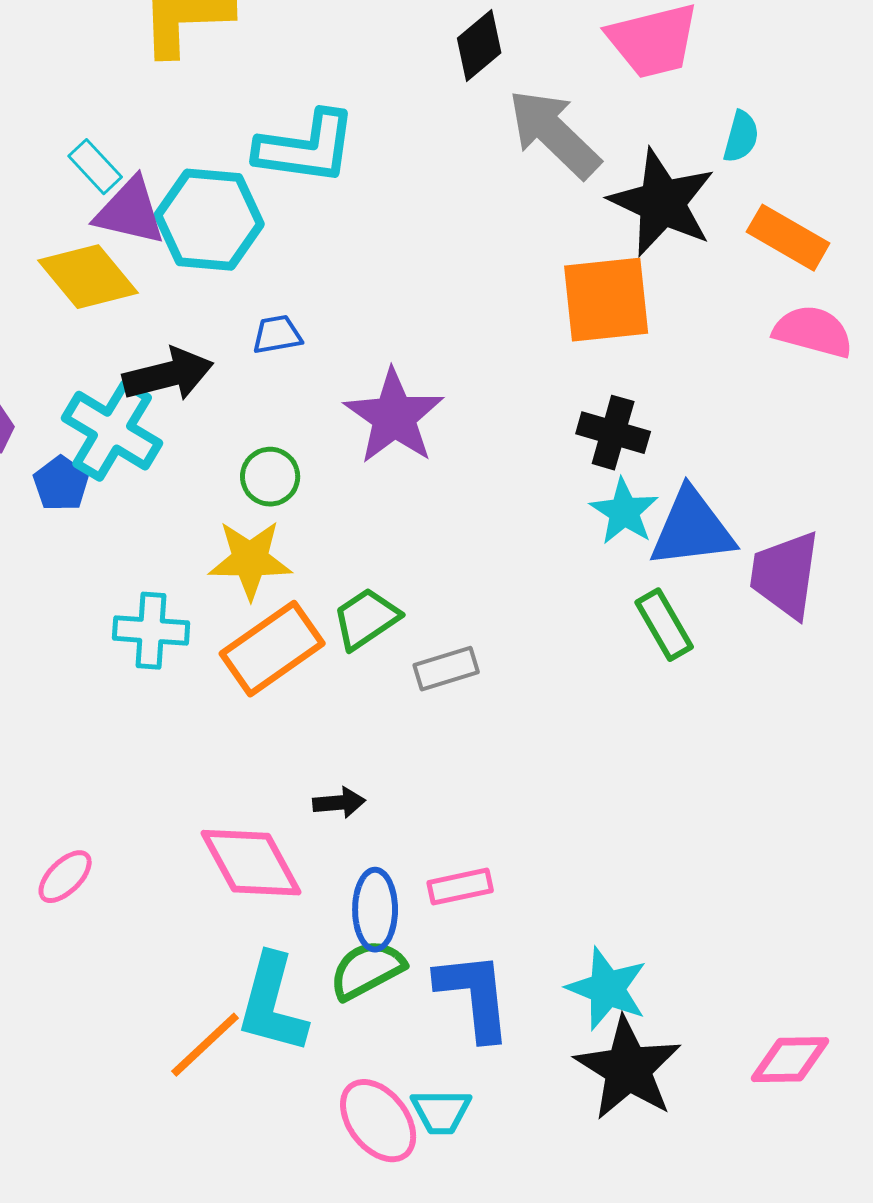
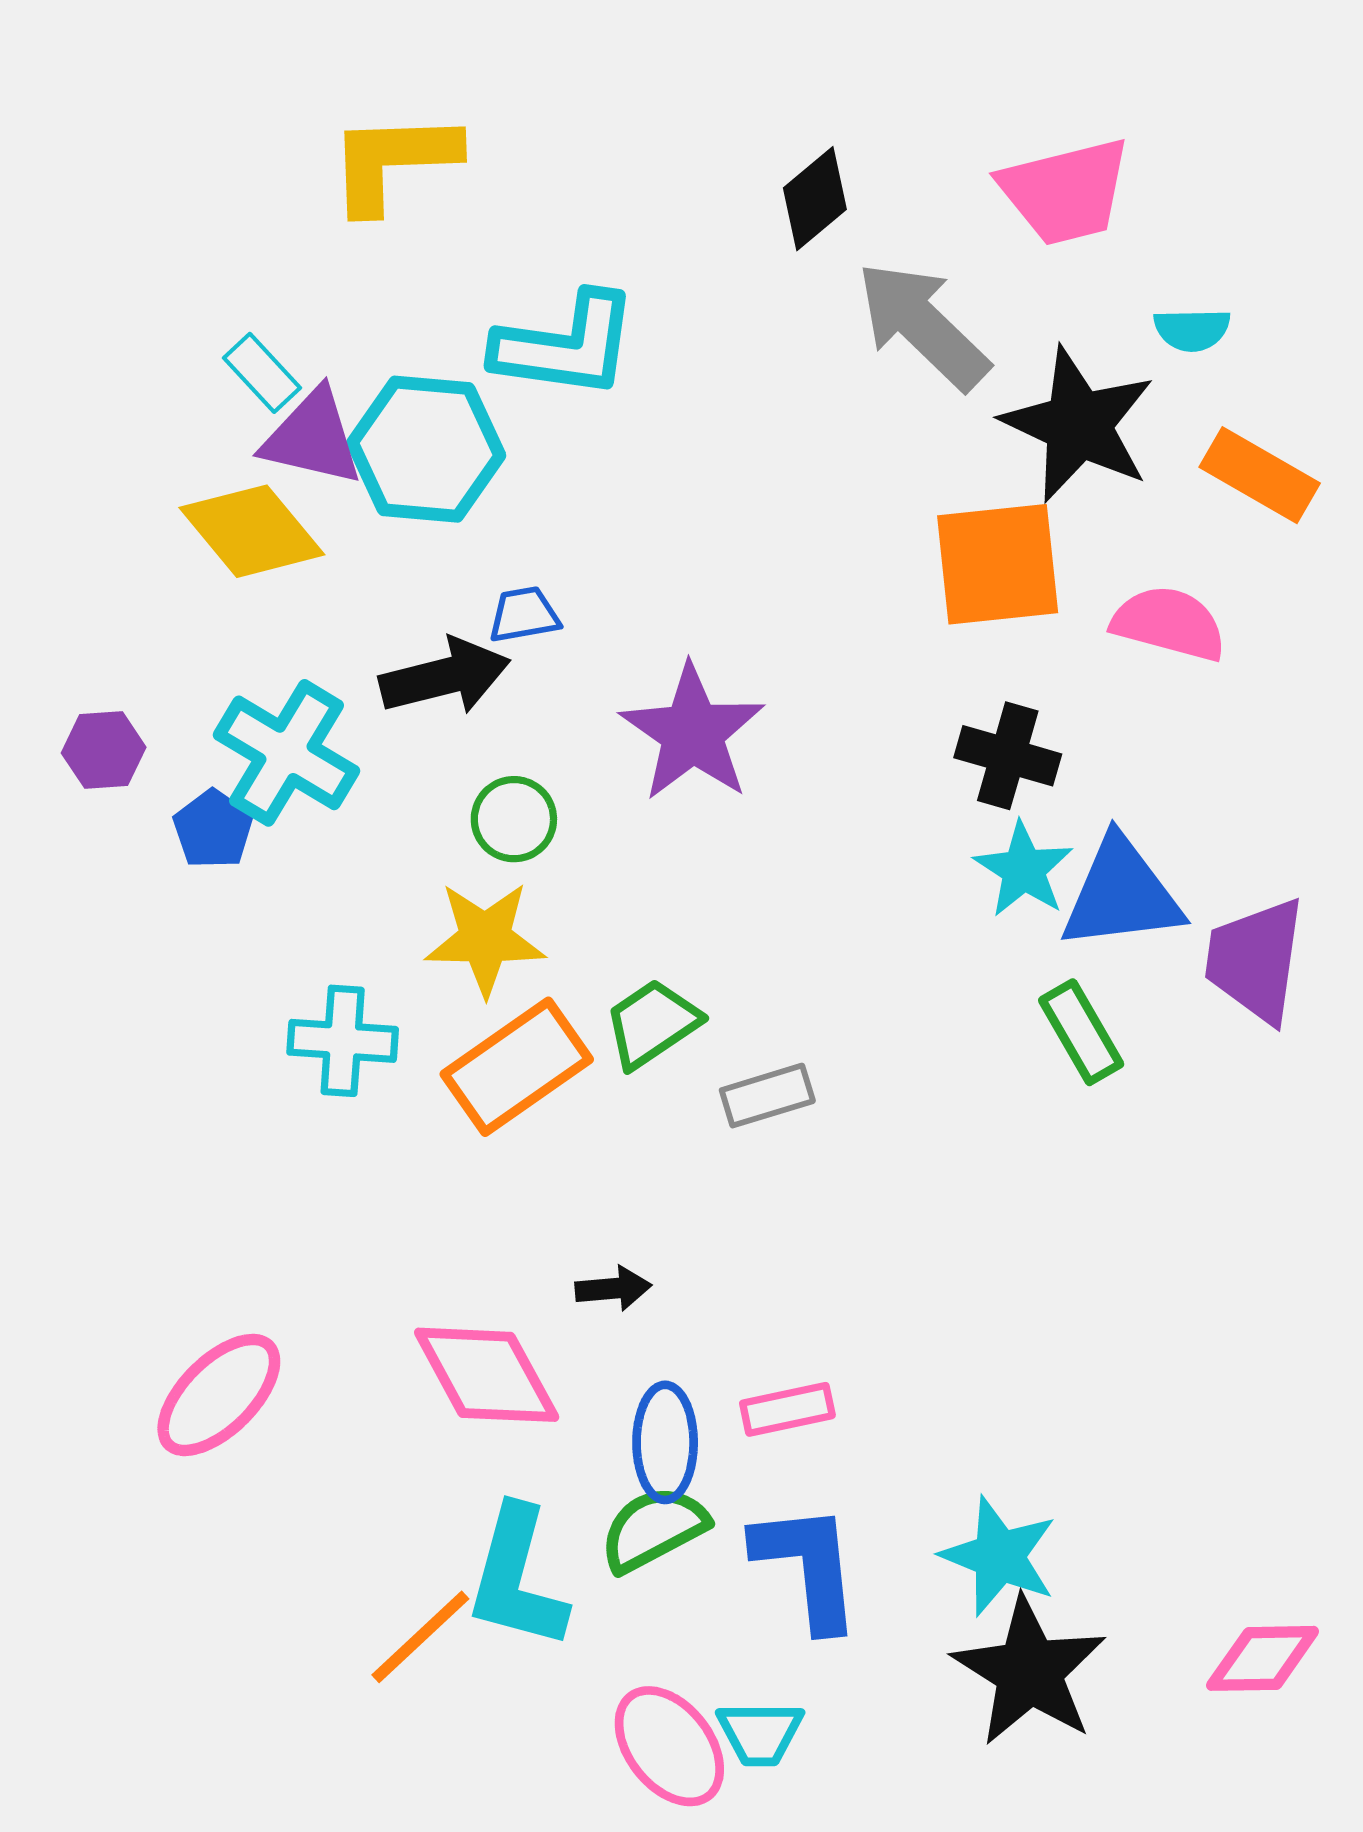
cyan semicircle: (741, 137) -> (1192, 330), turned 74
pink semicircle: (813, 332) -> (1169, 623), moved
black arrow: (168, 375) -> (445, 677), moved
pink ellipse: (65, 877) -> (219, 1395), size x1.6

